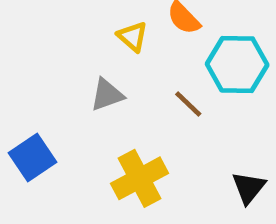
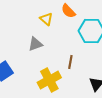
brown line: (188, 104) -> (70, 62), moved, turned 56

